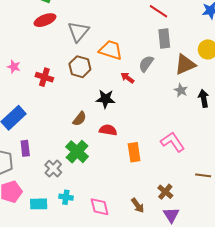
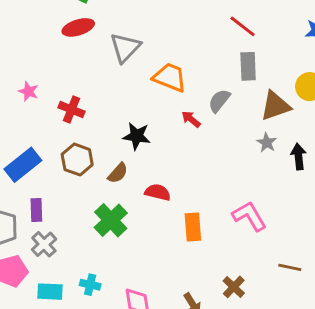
brown hexagon: (80, 67) -> (77, 160), moved
black star: (105, 99) -> (137, 136), moved
gray cross: (53, 169) -> (44, 244), moved

